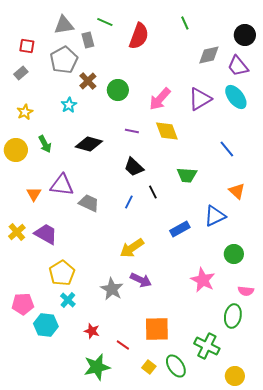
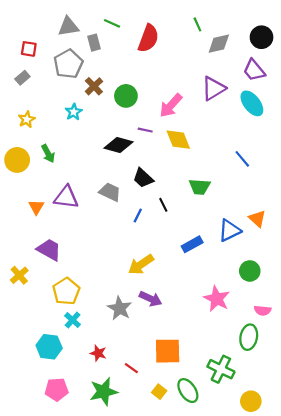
gray diamond: (209, 55) -> (219, 44), moved
purple triangle: (200, 99) -> (213, 88), moved
purple line: (132, 131) -> (145, 130), moved
black diamond: (89, 144) -> (118, 145), moved
orange triangle: (237, 191) -> (257, 219), moved
gray trapezoid: (89, 203) -> (110, 192), moved
yellow cross: (17, 232) -> (19, 275), moved
pink pentagon: (23, 304) -> (57, 389), moved

